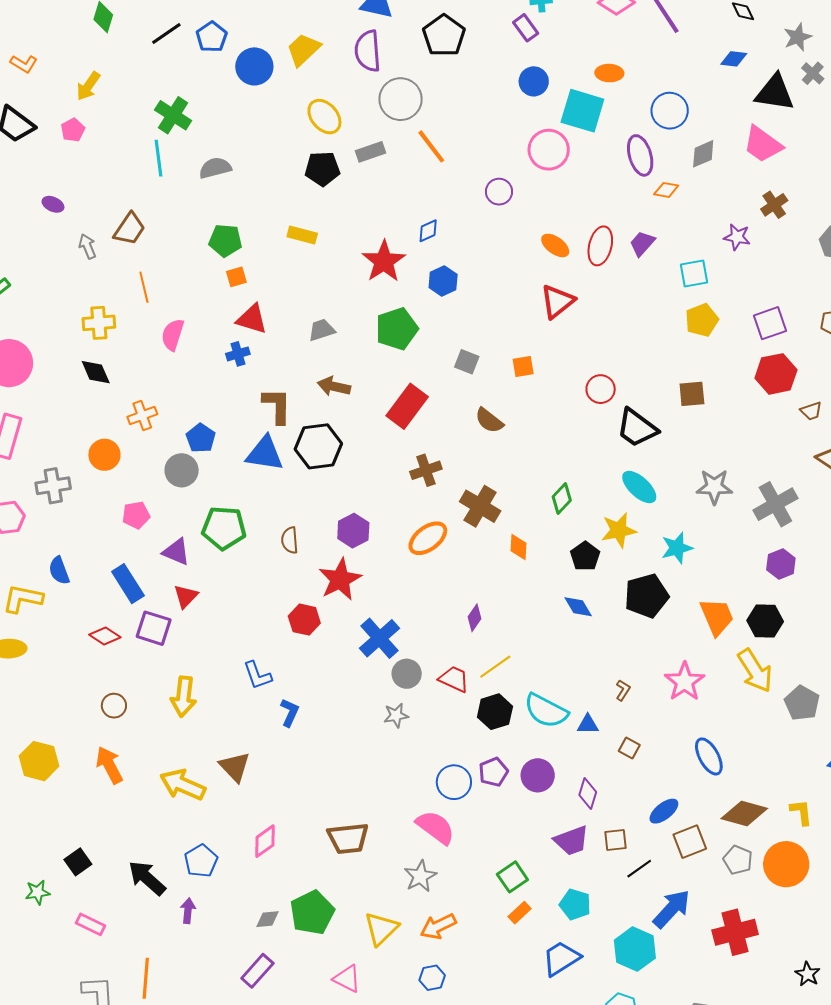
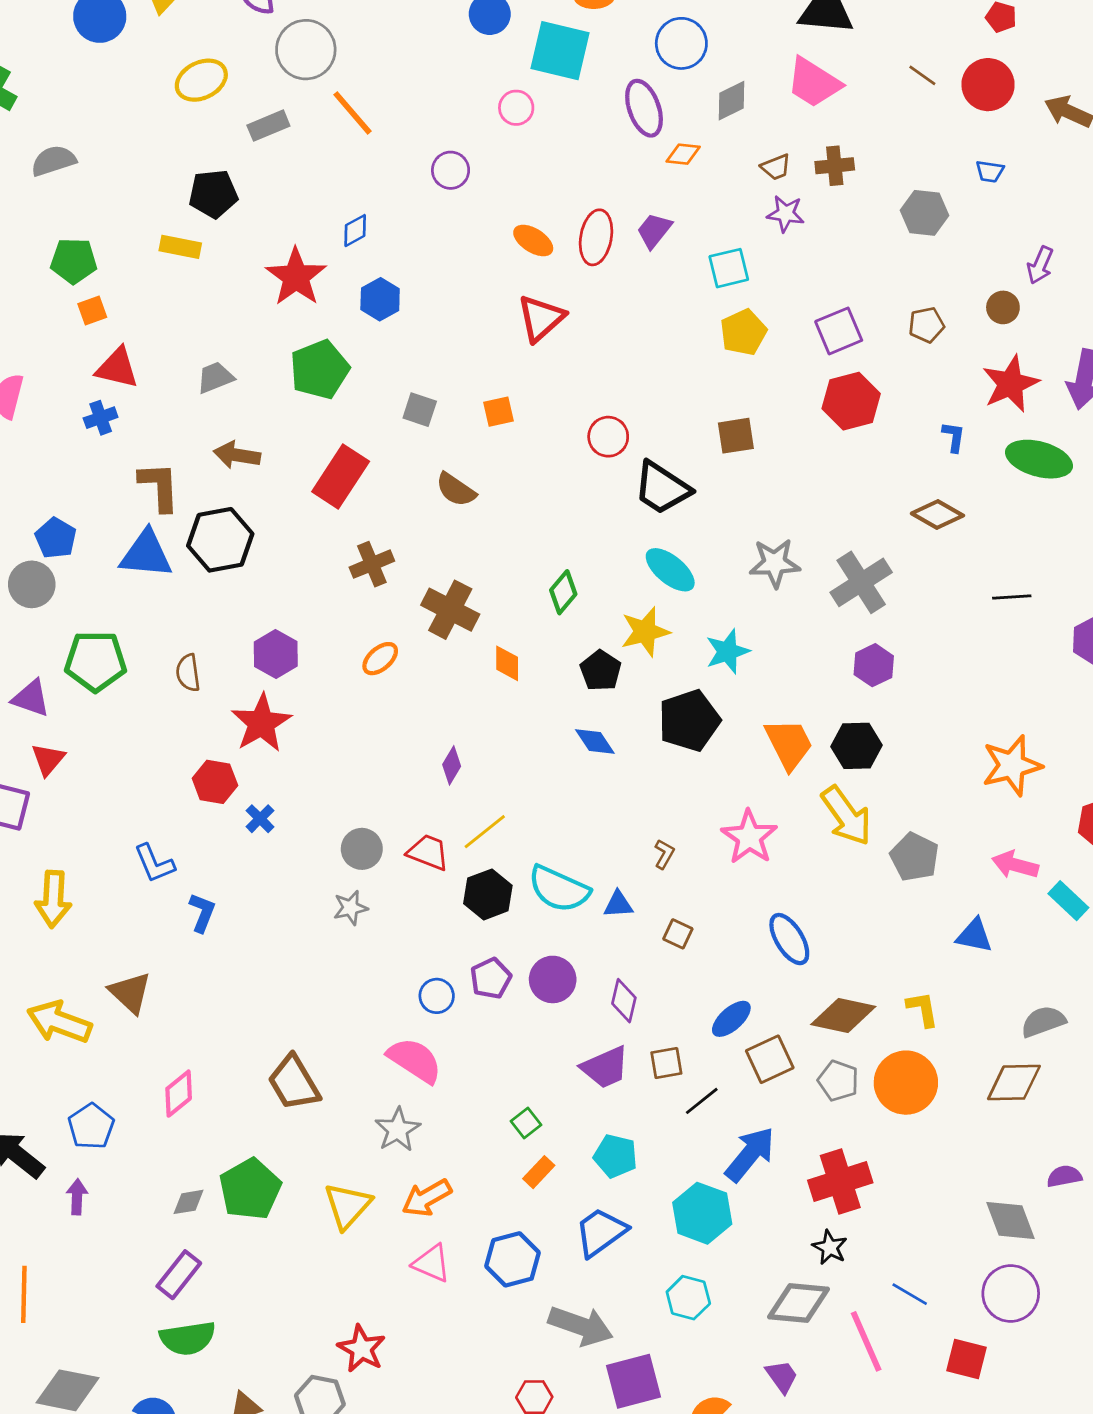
yellow ellipse: (324, 117) -> (201, 80), turned -72
pink circle: (549, 150) -> (516, 108), size x0.6
black pentagon: (322, 169) -> (213, 194), moved
brown cross: (774, 205) -> (835, 166), turned 32
brown trapezoid: (811, 411) -> (776, 167), moved
orange ellipse: (428, 538) -> (380, 659), size x0.7
blue cross: (380, 638) -> (260, 819), moved, size x0.5
blue circle: (454, 782) -> (437, 996), size x0.7
brown trapezoid: (348, 838) -> (294, 1083), turned 69
green square: (512, 877) -> (526, 1123), size x0.7
black star: (808, 974) -> (830, 1247), moved
blue hexagon: (432, 978) -> (513, 1259), moved, size x1.5
pink triangle: (347, 979) -> (432, 1263), moved

